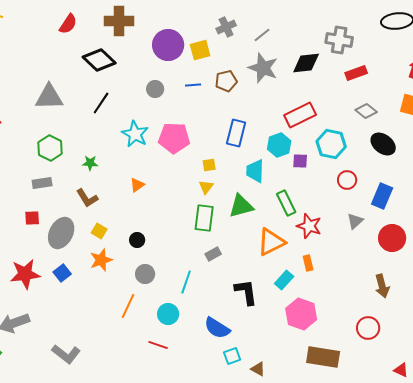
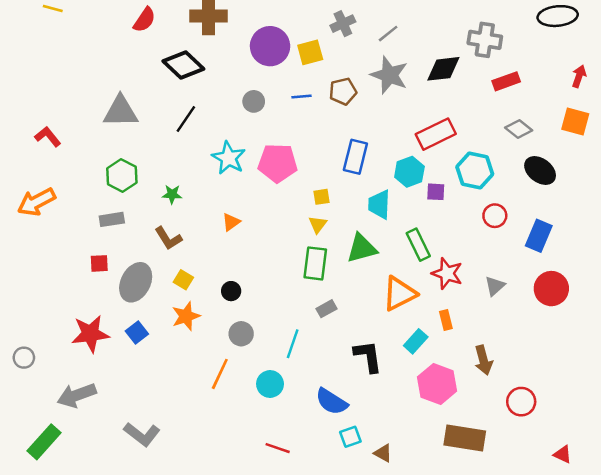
gray triangle: (355, 221) -> (495, 286), moved
brown arrow: (382, 286) -> (484, 360), moved
red line: (158, 345) -> (278, 448), moved

